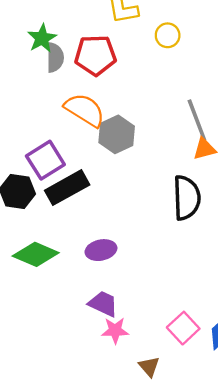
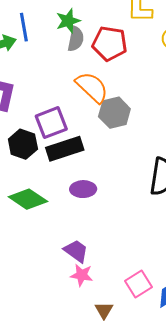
purple ellipse: (101, 250) -> (83, 189), moved

